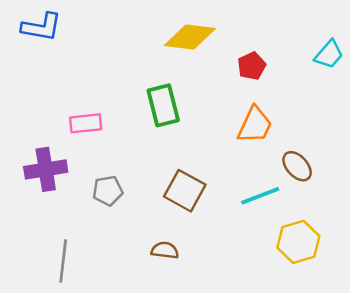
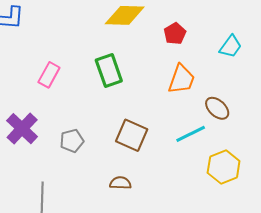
cyan trapezoid: (329, 54) -> (231, 46), moved
pink rectangle: (86, 123) -> (49, 75), moved, turned -50
purple cross: (46, 169) -> (22, 129), turned -32

